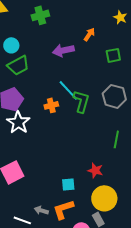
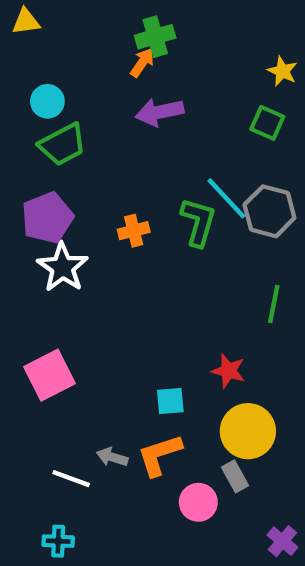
green cross: (40, 15) -> (155, 37), moved
yellow star: (120, 17) -> (282, 71), moved
orange arrow: (89, 34) -> (142, 63), moved
green square: (113, 55) -> (267, 123), turned 35
cyan line: (68, 90) -> (226, 198), moved

